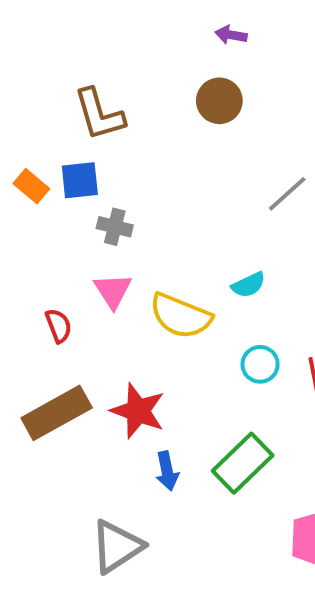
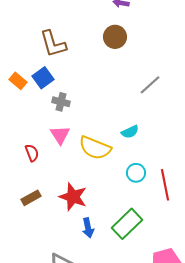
blue square: (80, 180) -> (43, 78), turned -30
brown rectangle: (57, 413) -> (31, 198), size x0.6

